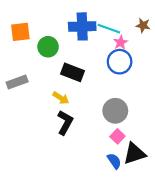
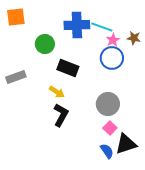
brown star: (143, 25) -> (134, 38), moved
orange square: (20, 32) -> (16, 17), moved

